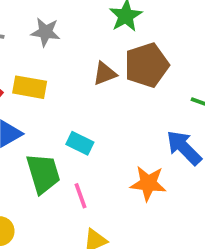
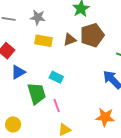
yellow rectangle: (30, 87) -> (43, 41), moved
orange star: (148, 183) -> (105, 117), moved

